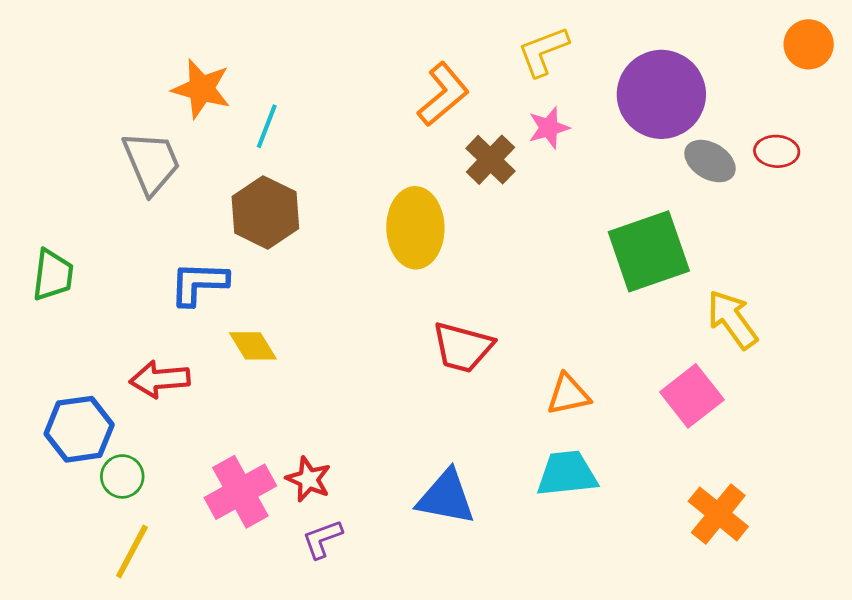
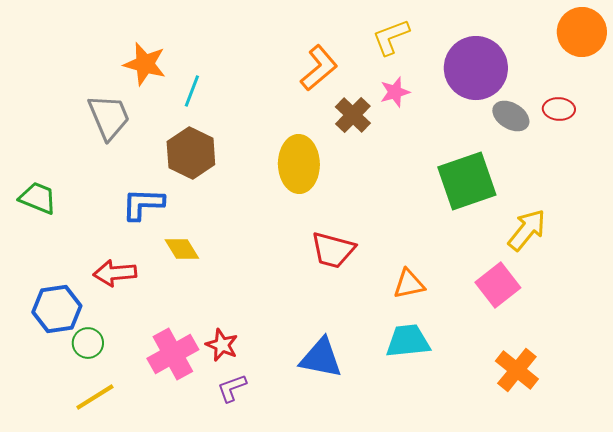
orange circle: (809, 44) -> (582, 32), size x1.4
green trapezoid: (53, 275) -> (38, 198), turned -75
yellow arrow: (732, 319) -> (527, 230), turned 75
yellow line: (132, 551) -> (95, 397), turned 30

